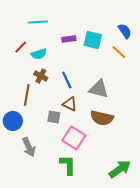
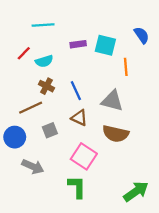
orange line: (119, 52) -> (126, 67), moved, turned 42
brown line: (27, 95) -> (31, 108), turned 55
gray square: (54, 117) -> (50, 130), moved, turned -32
gray arrow: (29, 147) -> (33, 167), turned -42

